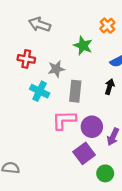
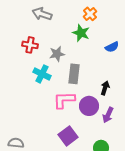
orange cross: (107, 26) -> (90, 14), moved
black arrow: (110, 87) -> (105, 88), moved
purple square: (84, 153) -> (68, 136), moved

